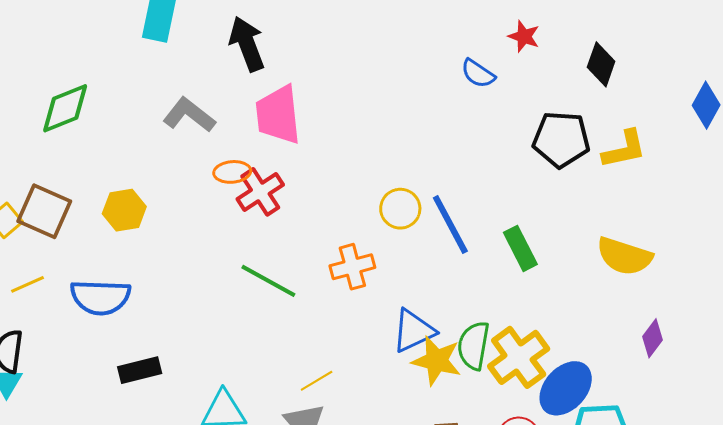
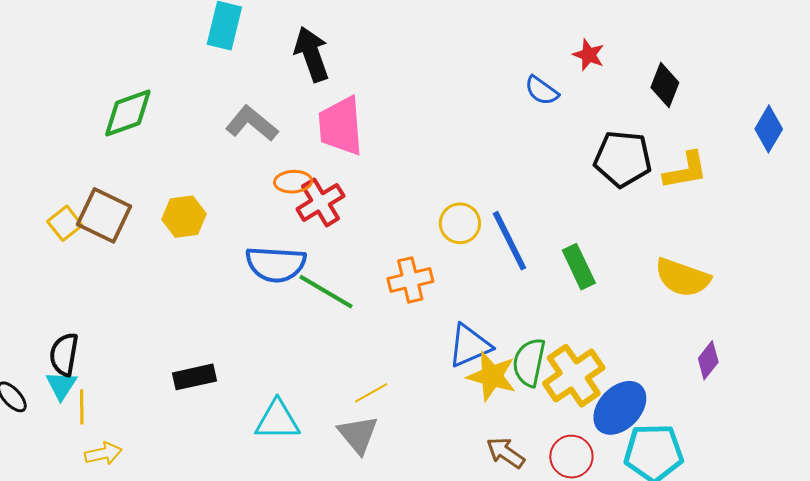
yellow line: (27, 284) -> (82, 407), moved, turned -68
blue semicircle: (100, 297) -> (276, 264), moved

